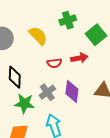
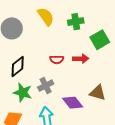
yellow semicircle: (38, 36) -> (46, 17), moved
black diamond: (15, 77) -> (18, 66), turned 40
purple diamond: (72, 91) -> (73, 103), moved, turned -55

